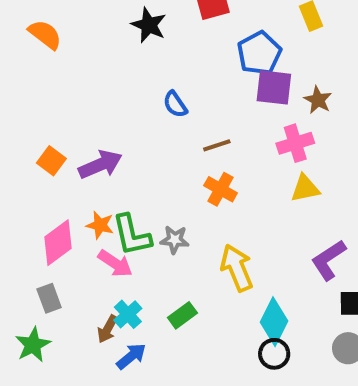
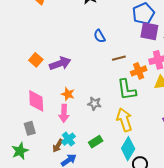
orange cross: (221, 189) -> (139, 71), moved, turned 35
orange star: (100, 225) -> (68, 94), moved
green L-shape: (132, 235) -> (127, 90), moved
pink diamond: (58, 243) -> (36, 101), turned -60
pink arrow: (115, 263) -> (64, 113), turned 54
cyan diamond: (274, 322) -> (128, 149), moved

